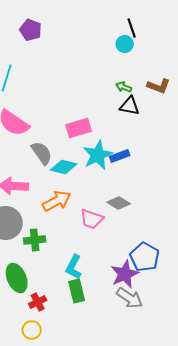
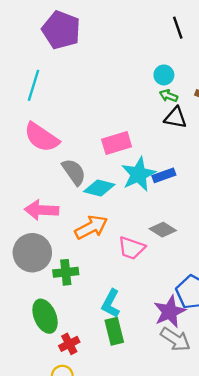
purple pentagon: (31, 30) -> (61, 30), size x1.5
cyan circle: (125, 44) -> (164, 75), moved

